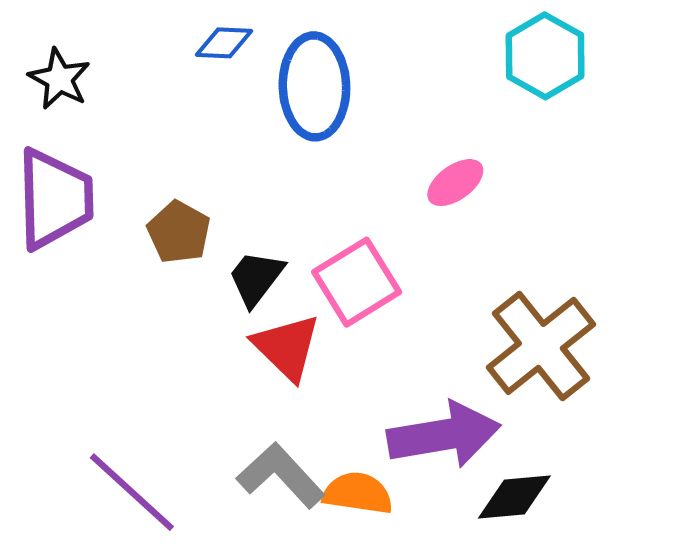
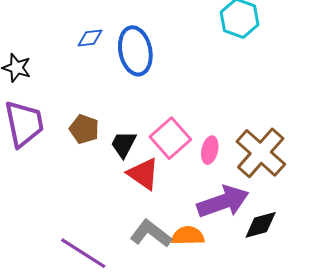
pink ellipse: (455, 183) -> (210, 150), moved, turned -32

